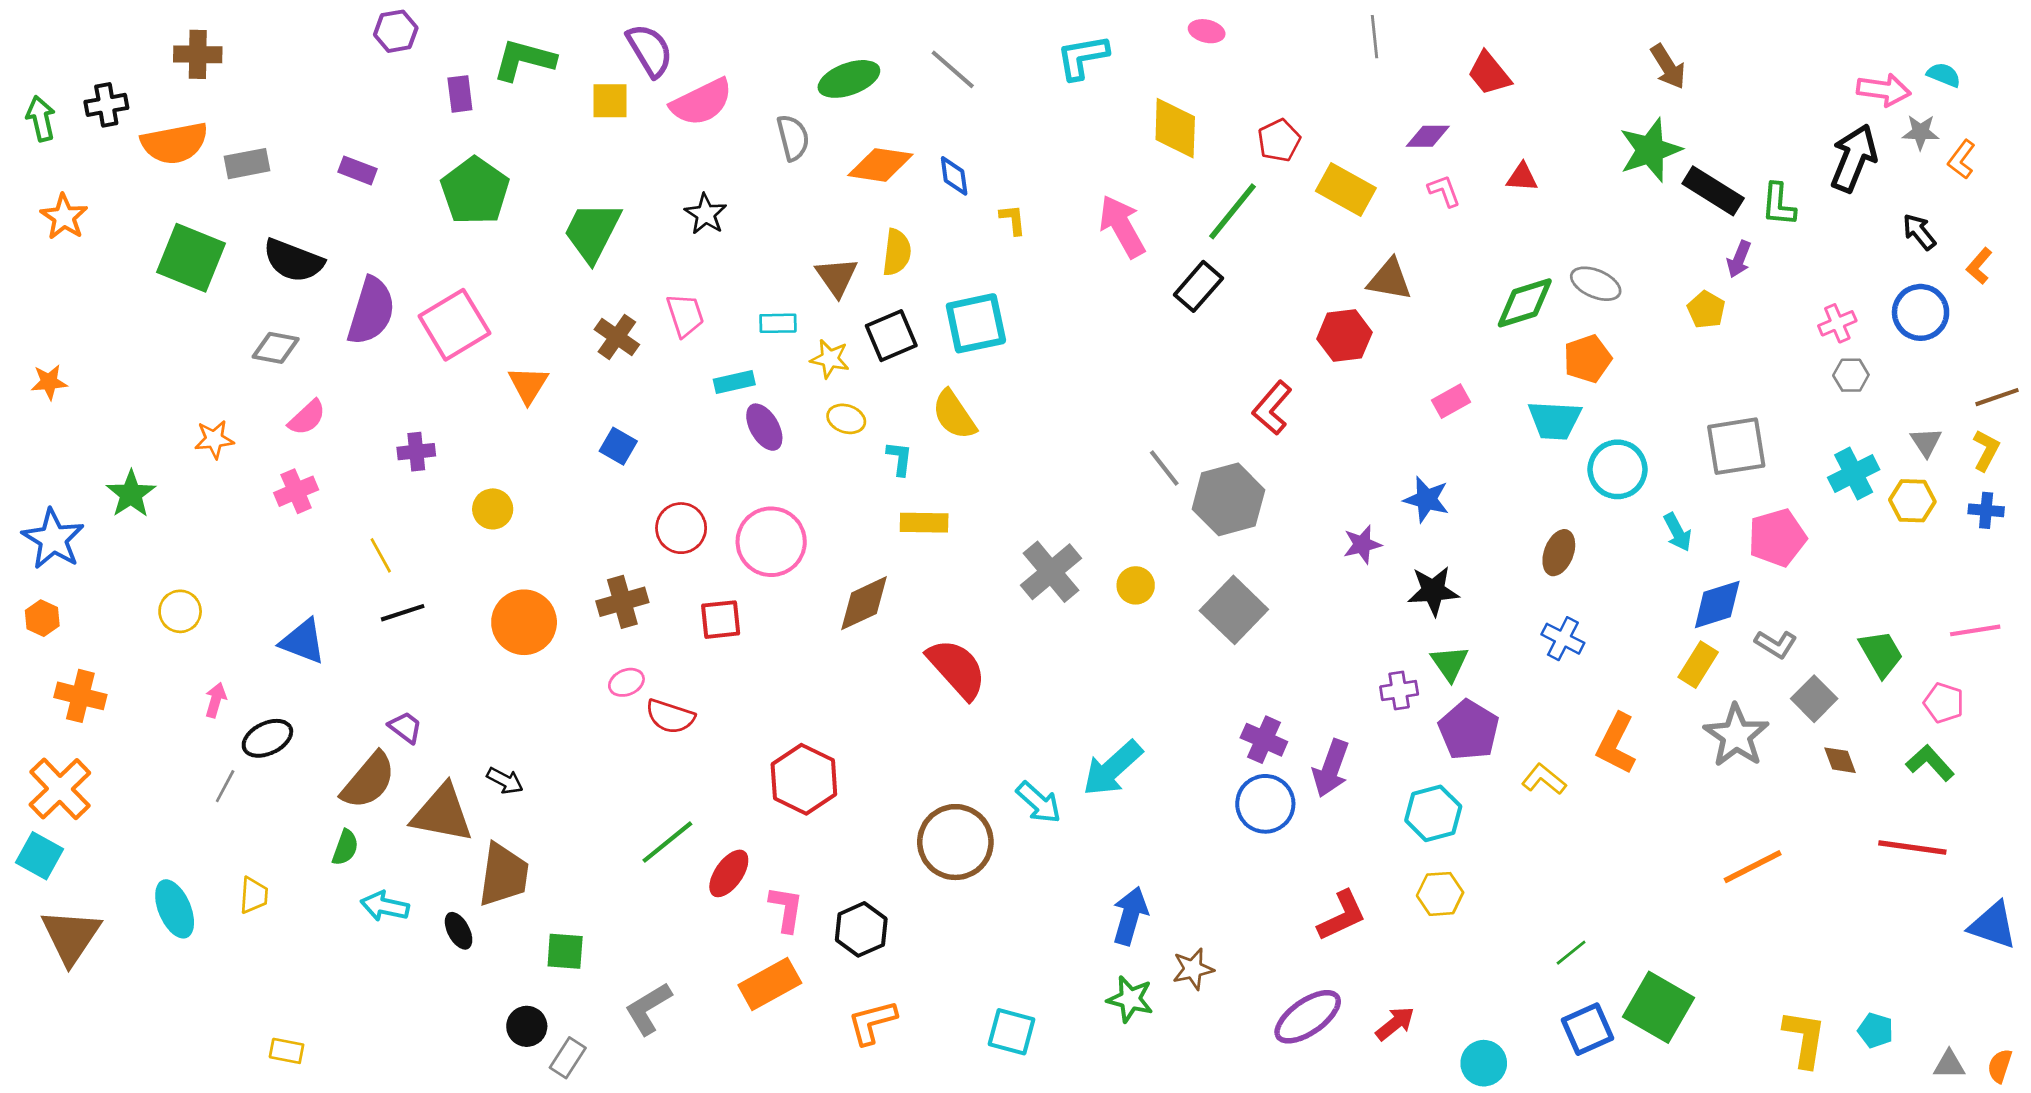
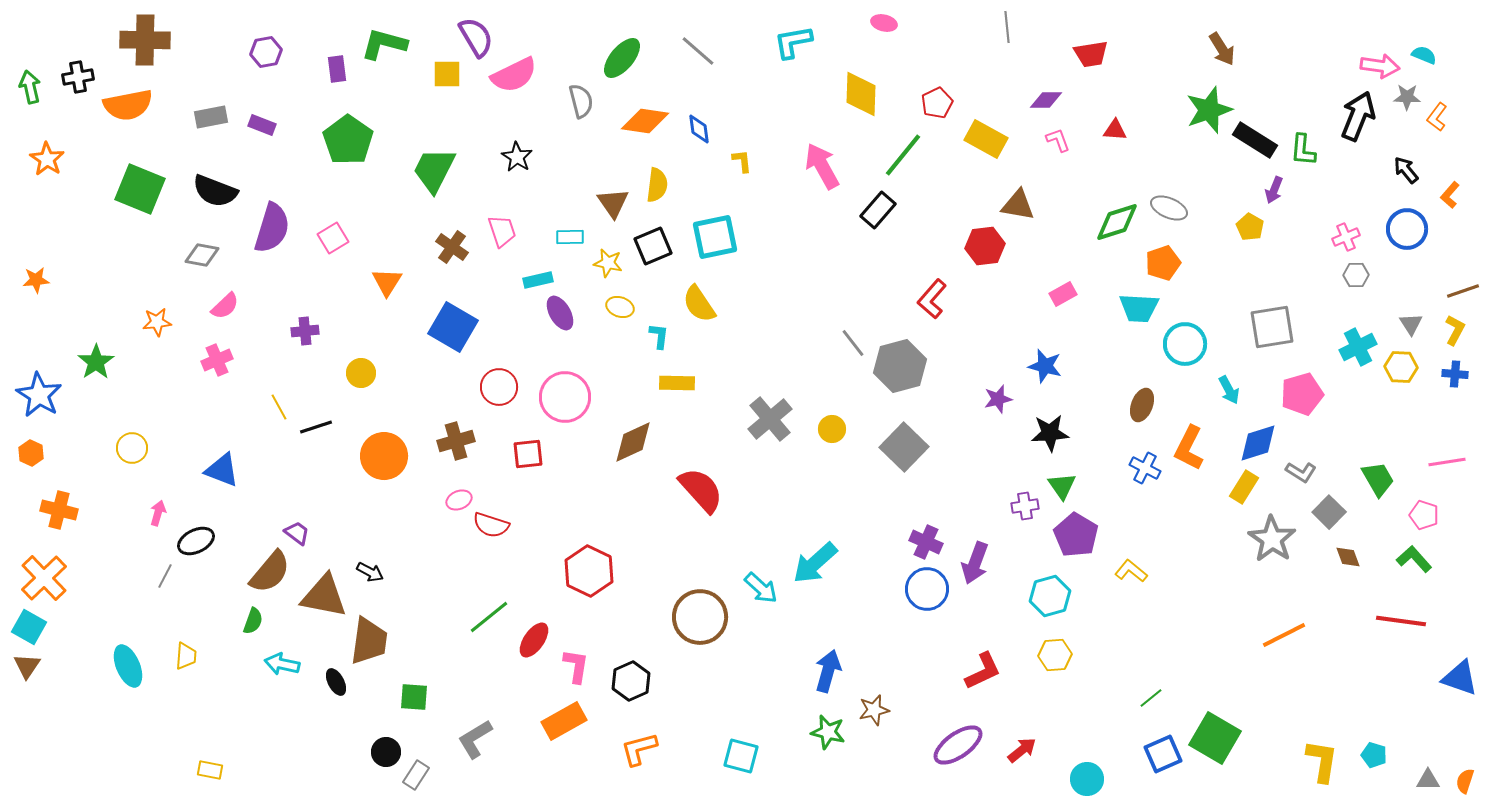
purple hexagon: (396, 31) -> (266, 52), moved
brown cross: (198, 54) -> (145, 40), size x1.4
red trapezoid: (1489, 73) -> (1091, 54), turned -60
green ellipse: (849, 79) -> (622, 58), turned -30
gray rectangle: (247, 164) -> (211, 117), moved
pink square: (454, 325) -> (333, 238), size x0.6
blue square: (618, 446) -> (453, 327), size x1.8
black line: (403, 613) -> (316, 427), moved
orange L-shape: (1616, 744) -> (1189, 448), moved
brown triangle: (71, 936) -> (27, 666), moved, size x0.6

